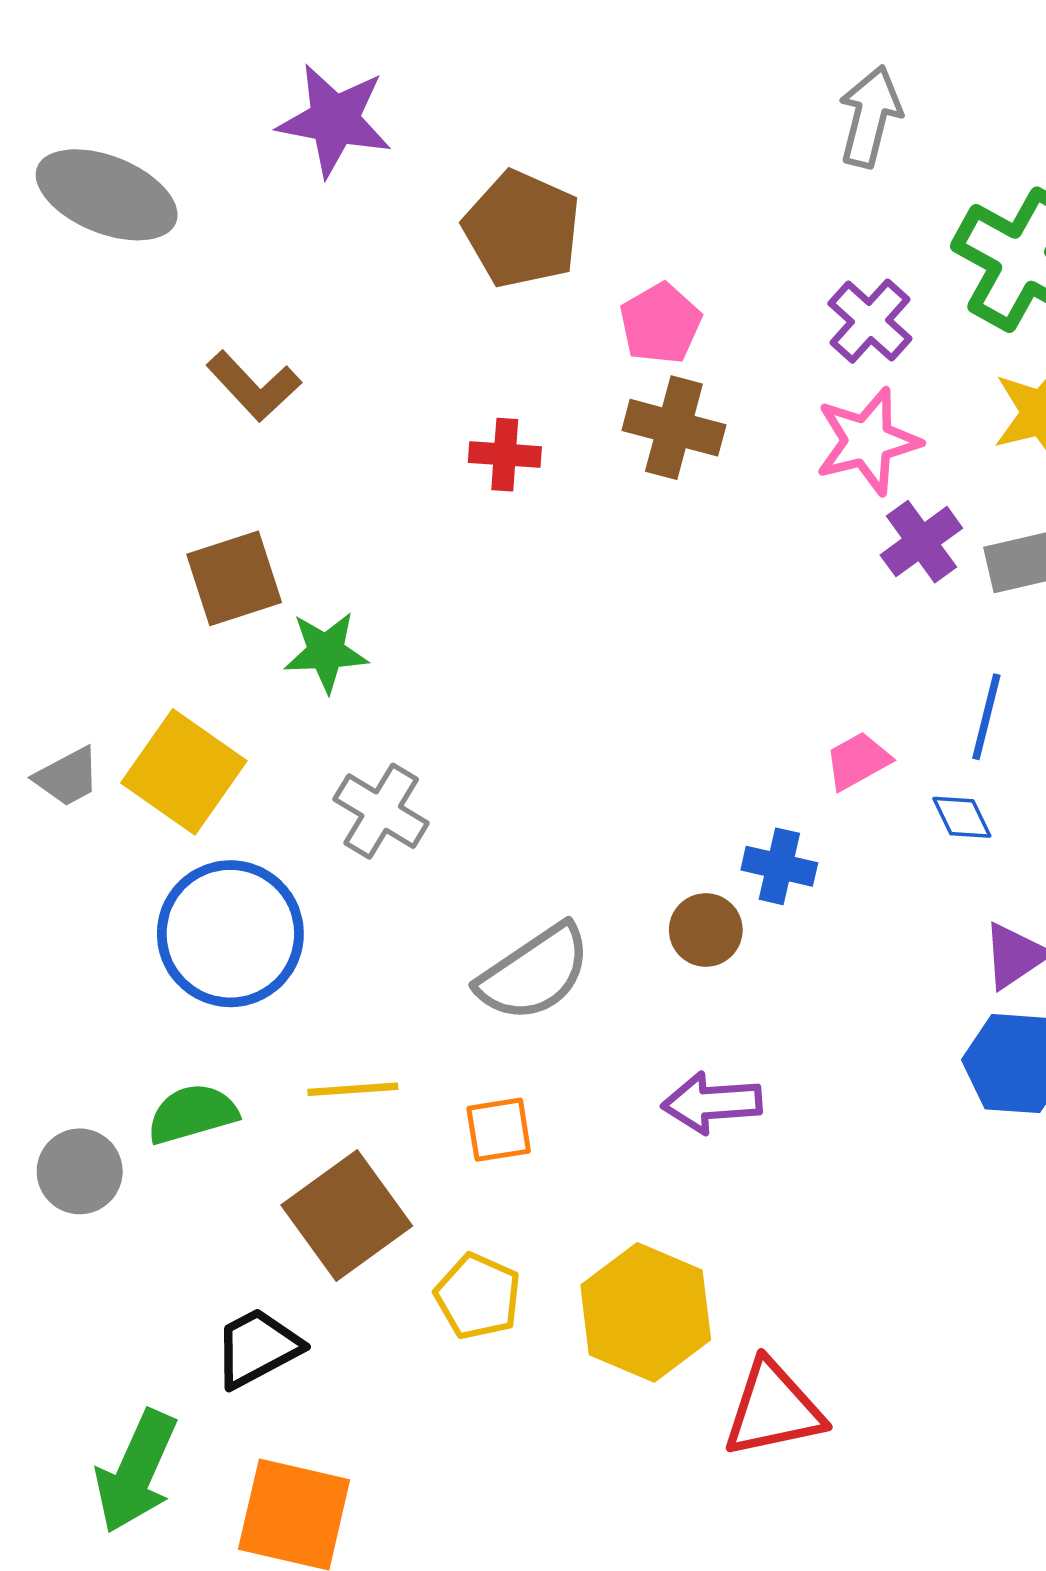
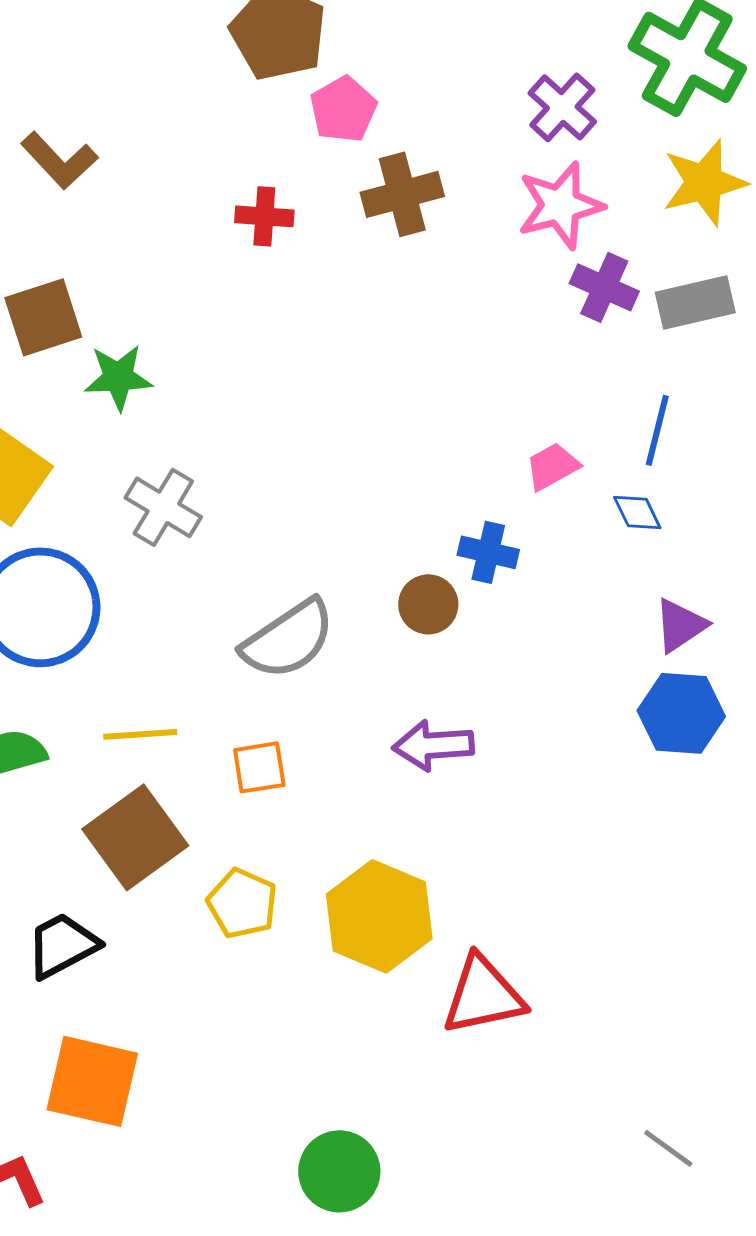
pink pentagon: (660, 323) -> (343, 109), moved
brown cross: (674, 428) -> (402, 194), turned -30
purple cross: (921, 542) -> (604, 287), turned -30

